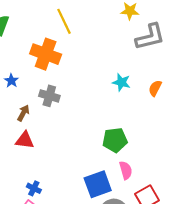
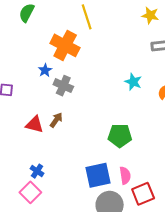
blue star: (11, 81) -> (45, 70), moved
brown arrow: (23, 113) -> (56, 120), moved
pink semicircle: (126, 170) -> (125, 176), moved

